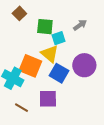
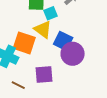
purple circle: (84, 65) -> (73, 54), moved
blue square: (59, 73) -> (63, 41), moved

